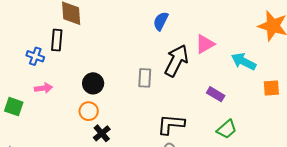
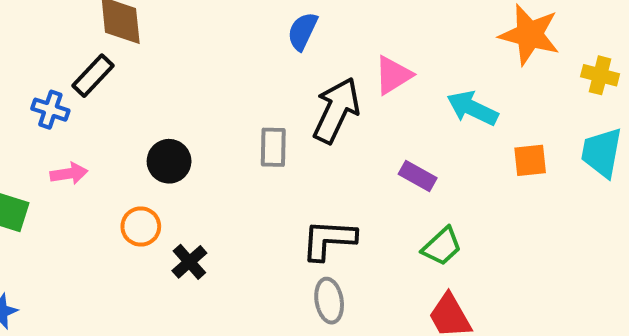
black rectangle: (57, 40) -> (93, 76), turned 40
orange circle: (89, 111) -> (141, 227), moved

